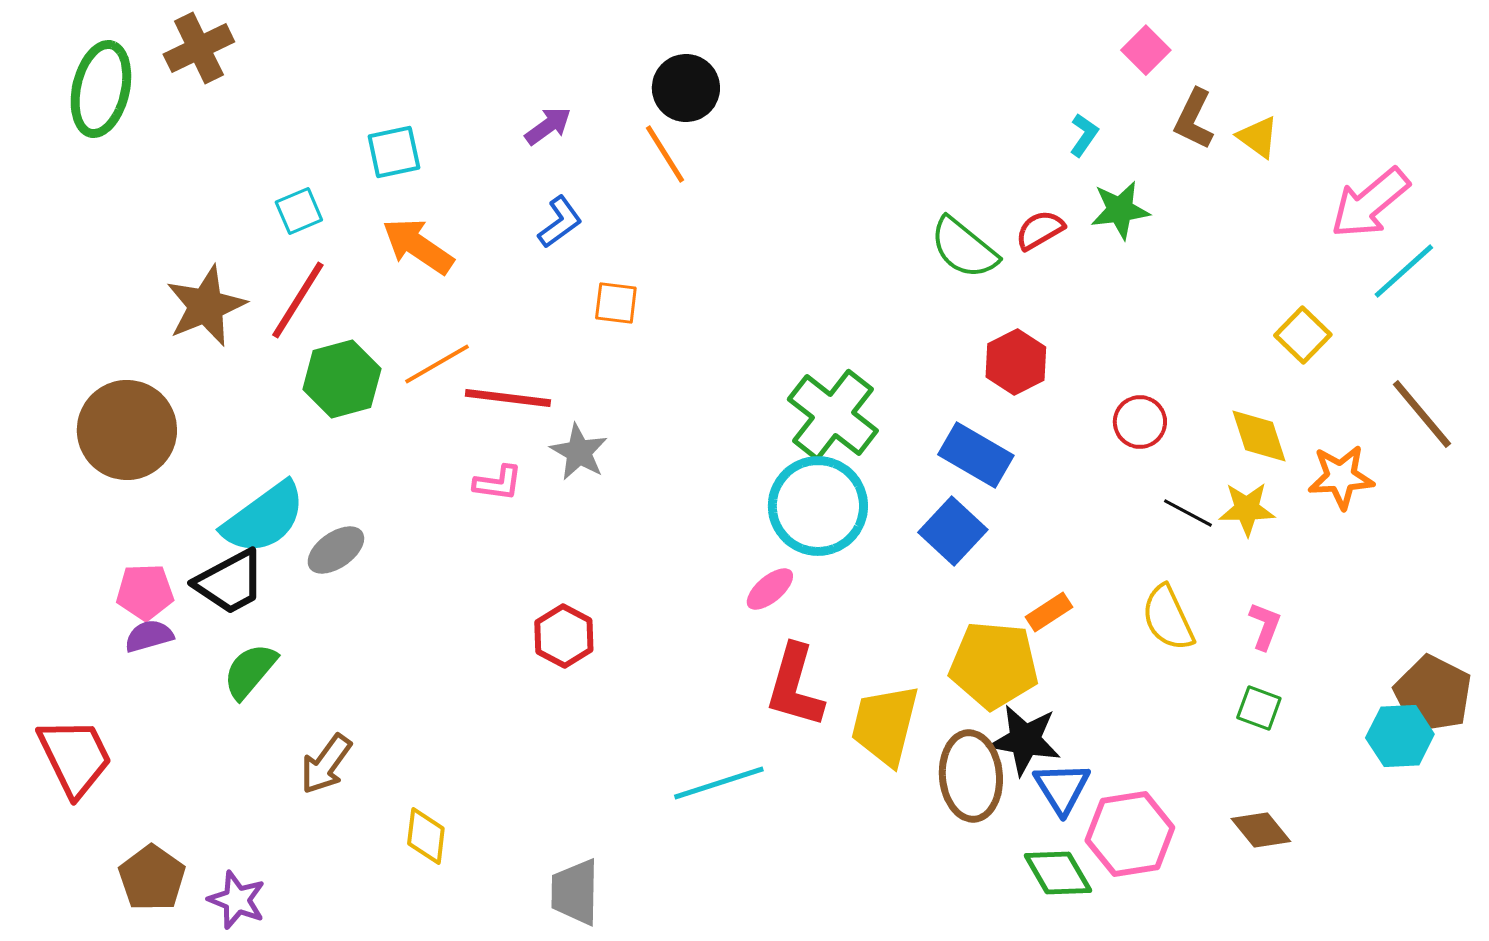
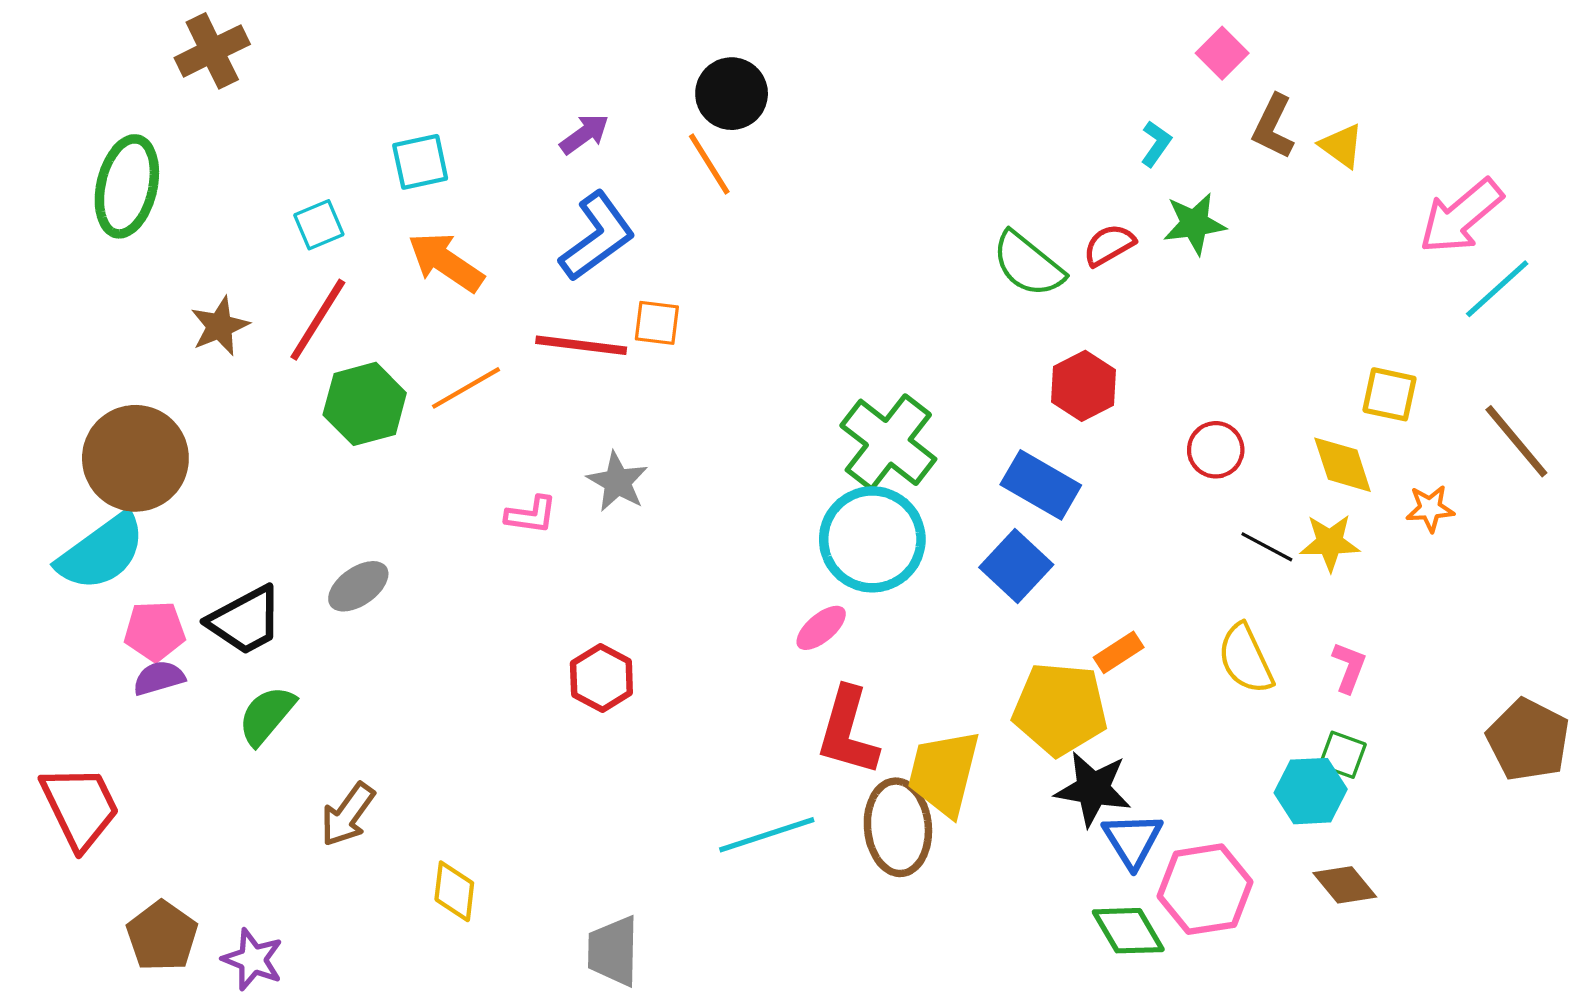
green ellipse: (101, 89) -> (127, 186), moved
blue L-shape: (560, 222) -> (597, 236), size x1.6
brown star: (206, 306) -> (220, 326), size x0.7
yellow square: (1303, 335) -> (1390, 394), moved, turned -32
red line: (508, 398) -> (581, 345), moved
orange star: (1341, 477) -> (1430, 508), size x0.7
cyan semicircle: (264, 518) -> (101, 552), moved
cyan hexagon: (1400, 736) -> (1311, 791), moved
brown ellipse: (971, 776) -> (898, 827), moved

